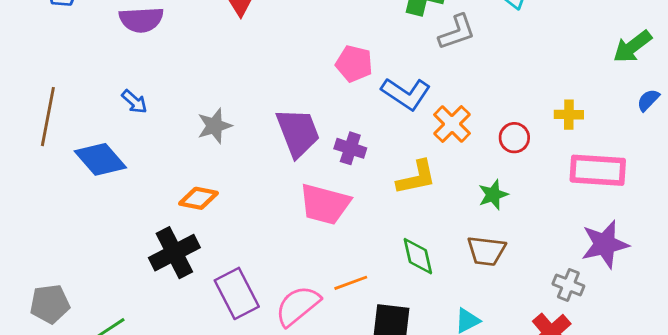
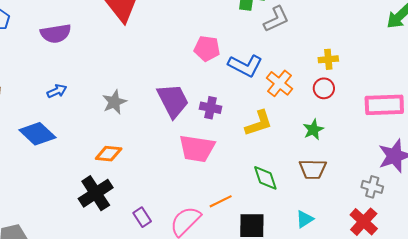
blue arrow: (134, 102) -> (57, 91), turned -60
yellow cross: (569, 115) -> (328, 59), moved
purple rectangle: (237, 293) -> (142, 217), size x0.6

